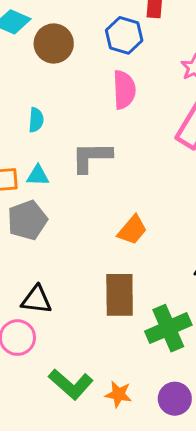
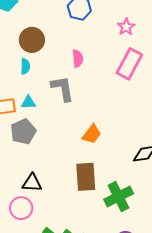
brown circle: (54, 43) -> (32, 40), moved
pink semicircle: (124, 90) -> (78, 58), moved, size x0.7
gray L-shape: (91, 157) -> (63, 88), turned 84

